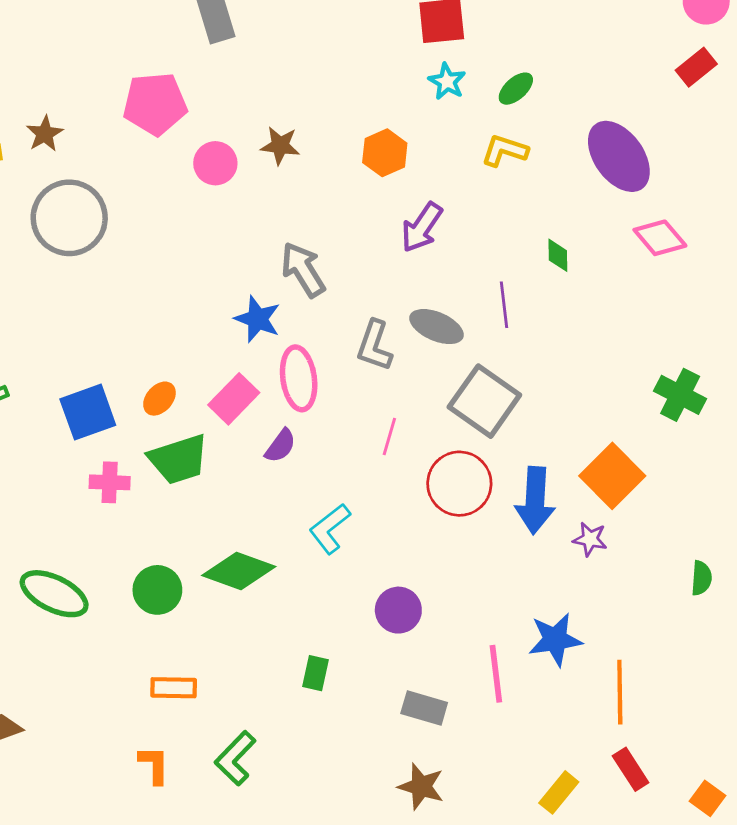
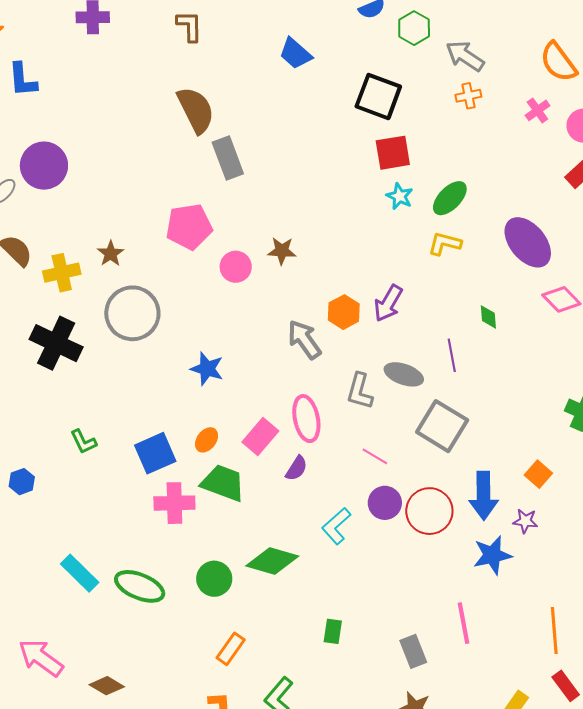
green ellipse: (516, 89) -> (450, 198), size x1.4
orange hexagon: (385, 153) -> (344, 312), moved
blue star: (258, 319) -> (207, 369), moved
pink line: (389, 437) -> (375, 456), turned -72
green trapezoid: (179, 459) -> (223, 483), turned -138
orange square: (612, 476) -> (538, 474), size x0.6
pink cross: (110, 482) -> (174, 503), size x1.4
red circle: (459, 484) -> (429, 511), moved
purple circle: (398, 610) -> (385, 503), moved
blue star: (555, 640) -> (492, 555), moved
orange rectangle: (174, 688) -> (231, 649), turned -52
gray rectangle: (424, 708) -> (413, 651), turned 56

